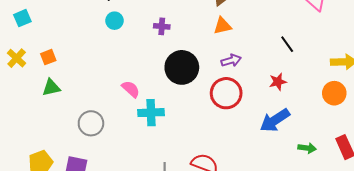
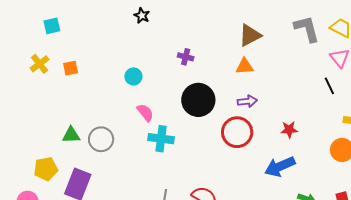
cyan circle: (114, 21) -> (133, 76), moved
black line: (287, 44) -> (329, 86), moved
green triangle: (51, 88) -> (71, 135), moved

